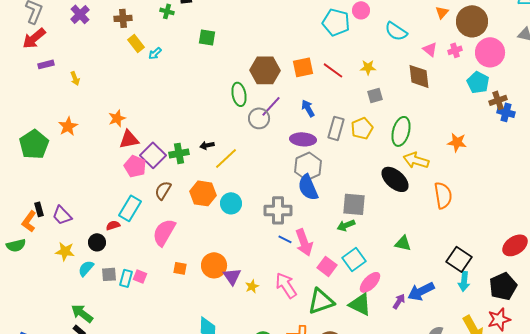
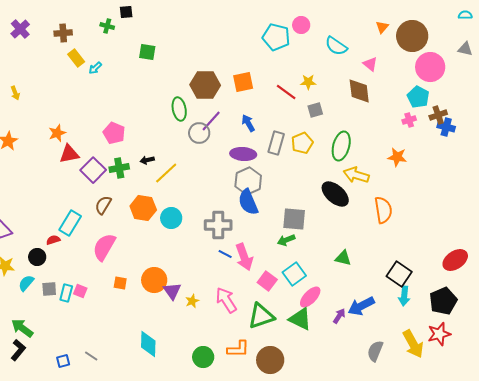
pink cross: (455, 50) -> (409, 120), moved
red line: (333, 70) -> (286, 92), moved
pink pentagon: (135, 166) -> (114, 133), moved

